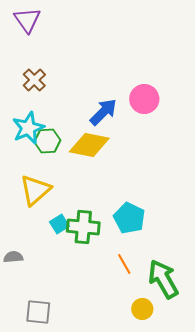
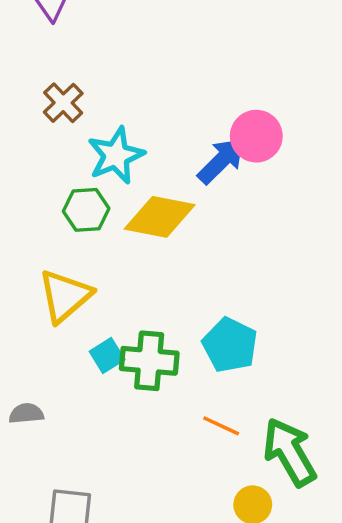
blue arrow: (103, 112) -> (221, 161), moved
cyan star: (28, 128) -> (116, 155), moved
orange line: (124, 264) -> (221, 426), turned -35

